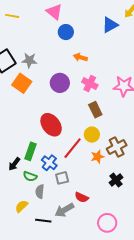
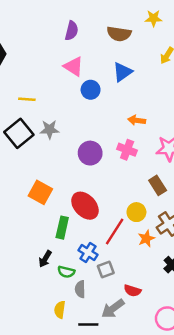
yellow line: (12, 16) -> (27, 99), moved
blue triangle: (110, 25) -> (122, 72), moved
orange arrow: (80, 57) -> (137, 120), moved
orange square: (22, 83) -> (40, 192), moved
brown rectangle: (95, 110) -> (158, 185), moved
green rectangle: (31, 151) -> (62, 228), moved
yellow semicircle: (21, 206) -> (60, 310), turned -32

